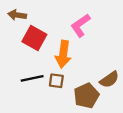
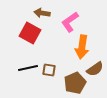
brown arrow: (17, 15) -> (42, 13), moved
orange arrow: (63, 54) -> (82, 47), moved

